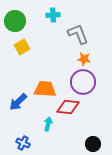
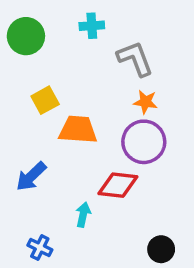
yellow square: (22, 47) -> (45, 100), moved
orange trapezoid: (45, 89) -> (78, 130), moved

